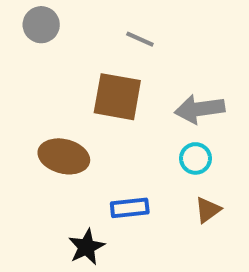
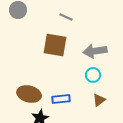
brown ellipse: (64, 156) -> (29, 94), moved

